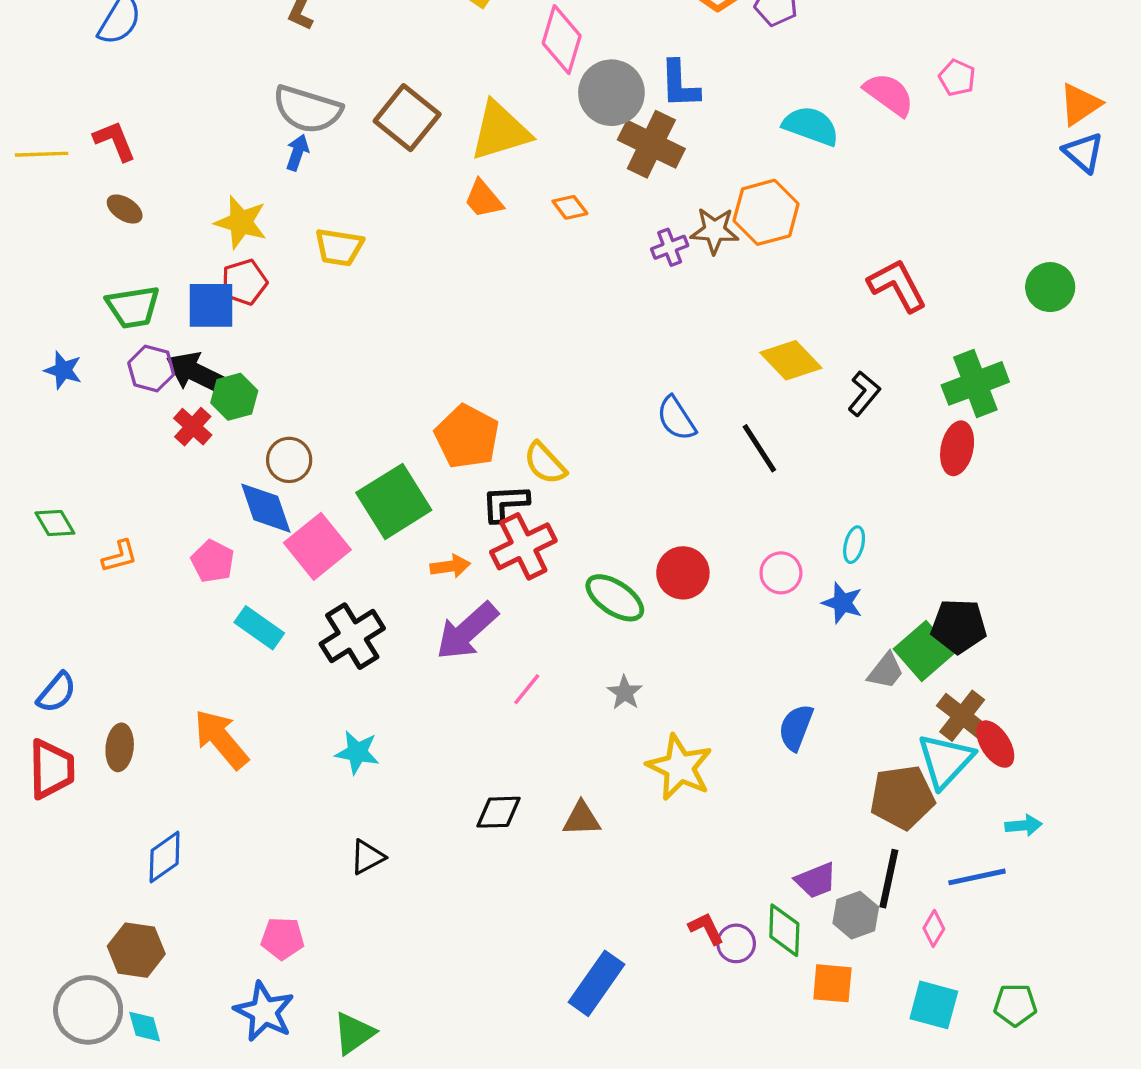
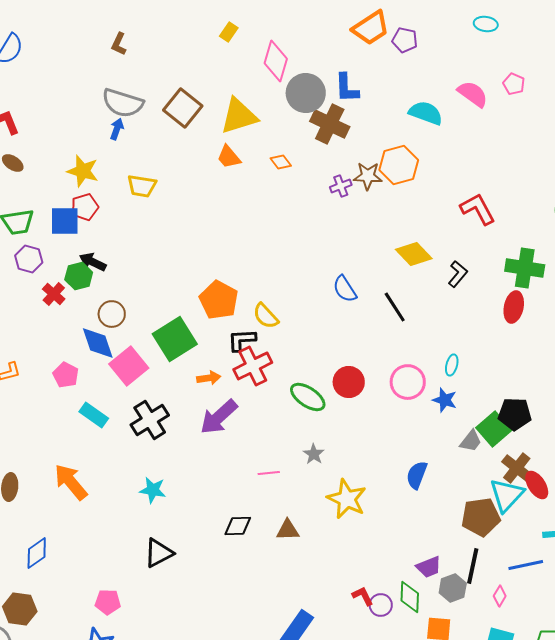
black arrow: (198, 374) -> (93, 262), moved, size x0.7
green cross: (975, 383) -> (525, 268), turned 30
pink circle: (781, 573) -> (408, 382), size x1.4
pink line: (527, 689) -> (269, 473), moved, turned 45
black triangle: (367, 857) -> (159, 553), size x1.4

